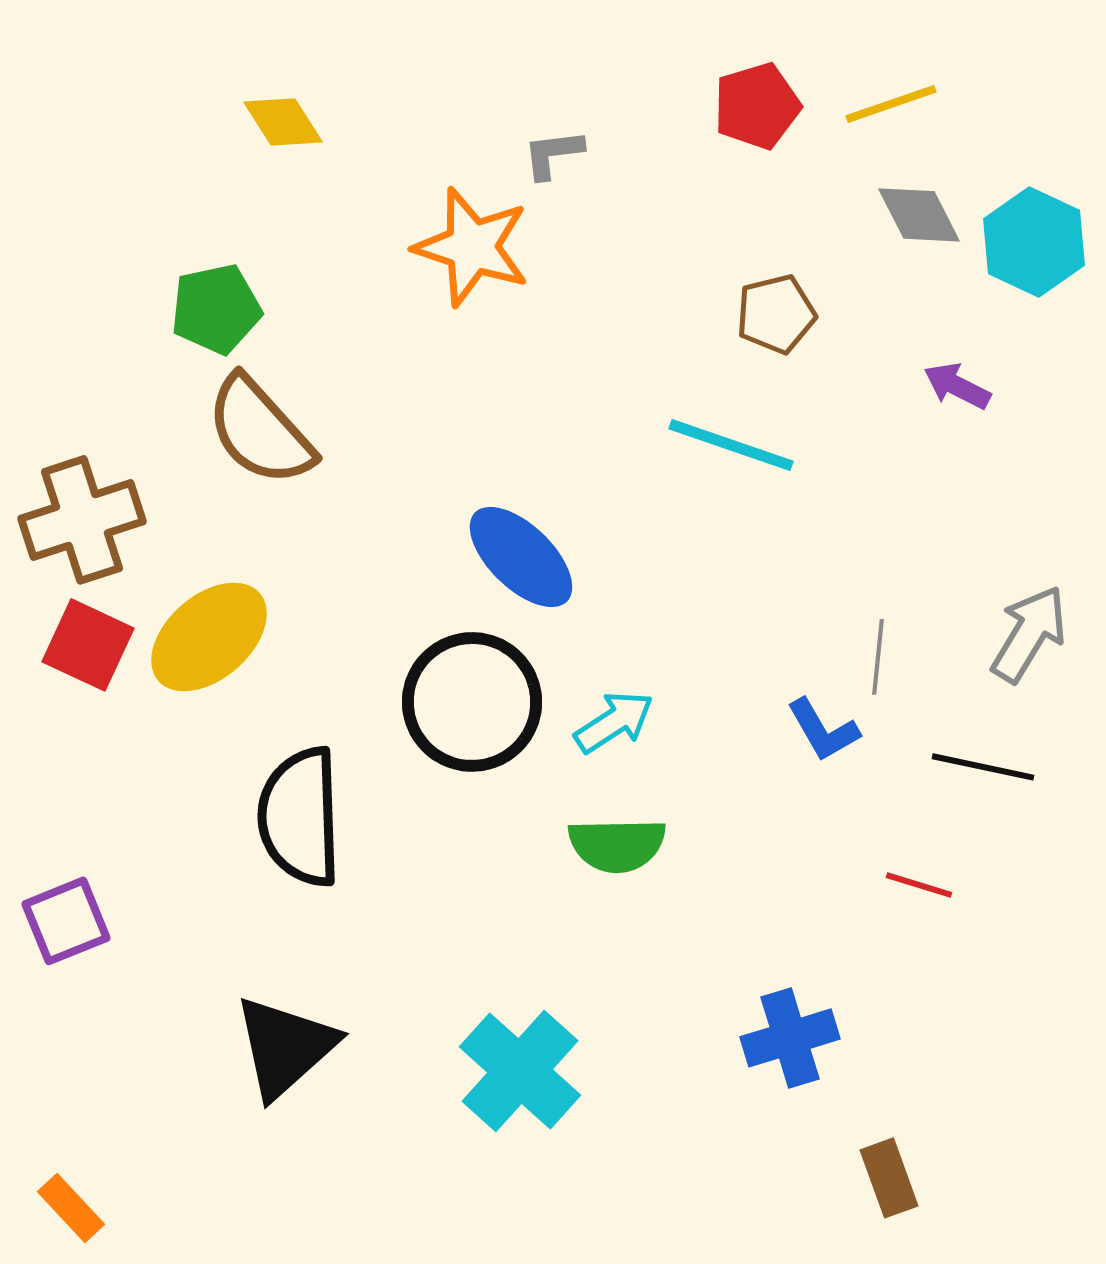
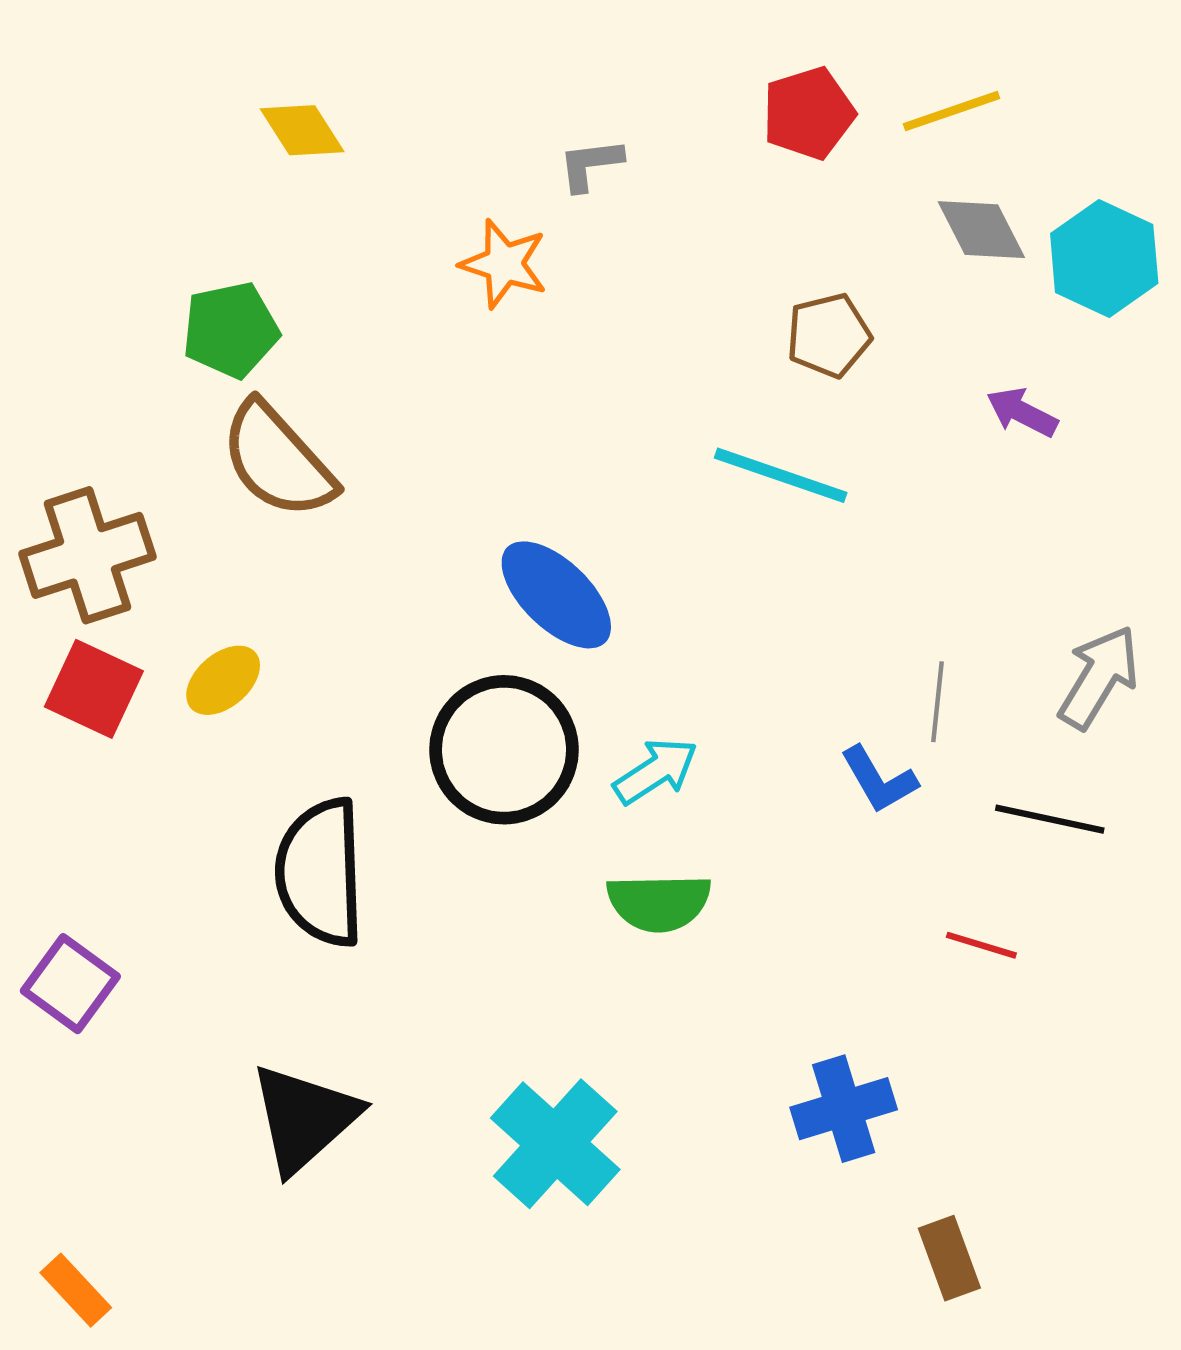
orange star: (472, 247) -> (504, 264), size x0.7
yellow ellipse: (209, 637) -> (223, 680), size x0.6
purple square: (66, 921) -> (70, 984), turned -32

